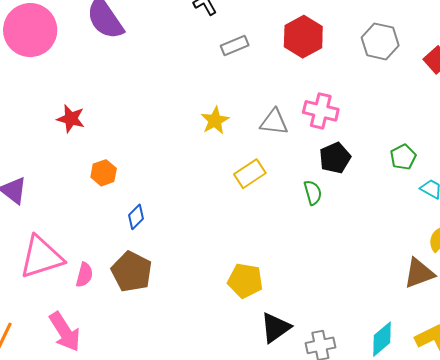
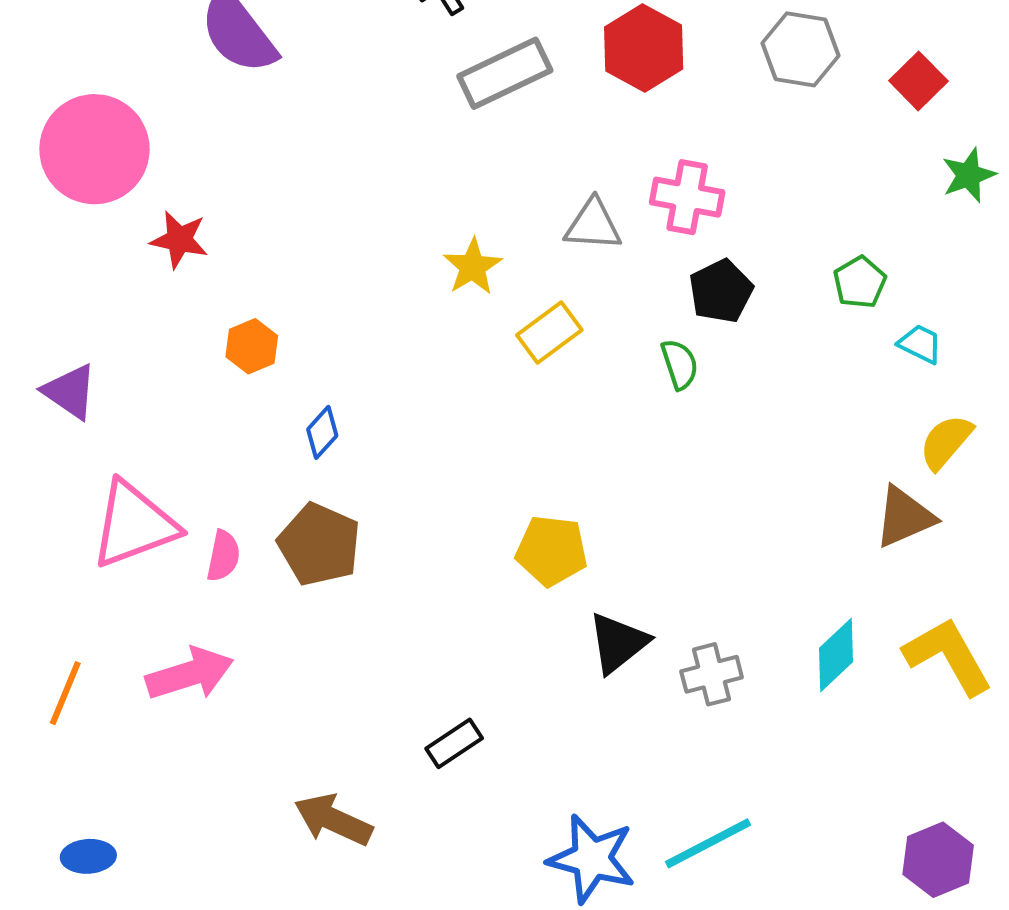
pink circle: (30, 30) -> (94, 149), moved
gray rectangle: (235, 46) -> (505, 73), size x1.6
yellow star: (215, 120) -> (473, 267), moved
pink arrow: (65, 332) -> (190, 674), turned -72

